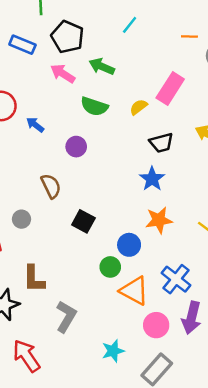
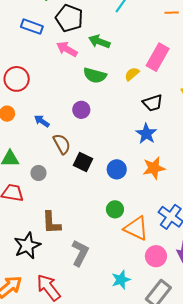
blue arrow: (35, 125) -> (42, 121), moved
black square: (83, 221) -> (83, 162), moved
blue circle: (129, 245) -> (117, 169), moved

